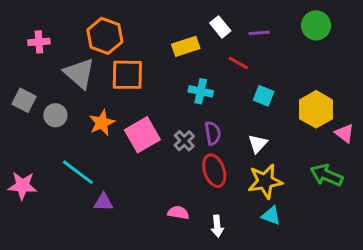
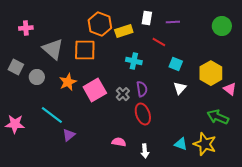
green circle: (316, 25) -> (222, 26), moved
white rectangle: (220, 27) -> (147, 18), turned 48
orange hexagon: (105, 36) -> (100, 24), moved
white triangle: (258, 144) -> (180, 88), moved
yellow star: (265, 181) -> (205, 144), moved, turned 30
purple triangle: (103, 202) -> (69, 135), turned -40

